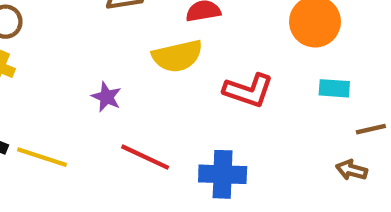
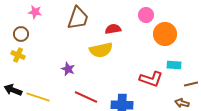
red L-shape: (248, 90) -> (151, 79), moved

